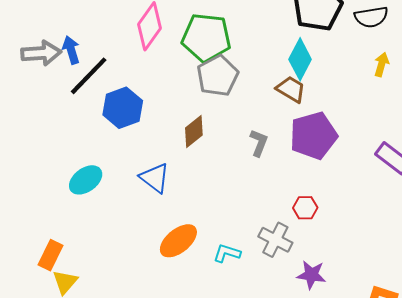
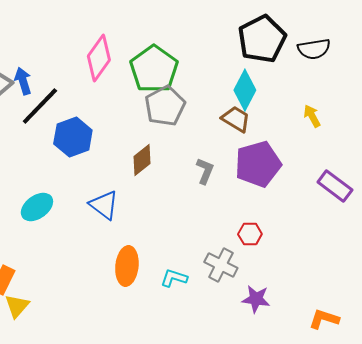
green pentagon: (206, 38) -> (154, 69), turned 30
yellow arrow: (382, 64) -> (312, 116), moved, turned -45
orange ellipse: (178, 241) -> (127, 266), turned -45

